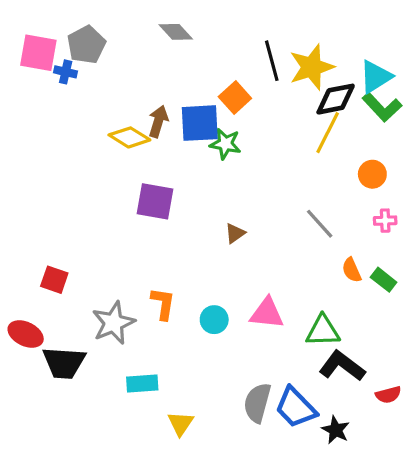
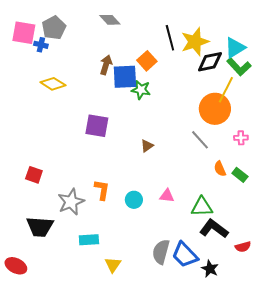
brown arrow: (158, 121) -> (106, 65), moved
yellow line: (328, 133) -> (226, 90), moved
yellow diamond: (129, 137) -> (53, 84), moved
orange circle: (372, 174) -> (215, 109), moved, size x1.8
pink triangle: (267, 313) -> (167, 196), size x0.7
red ellipse: (26, 334) -> (16, 266), moved

